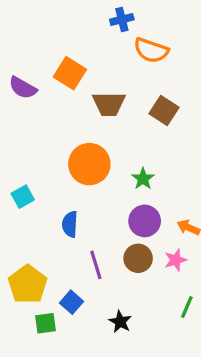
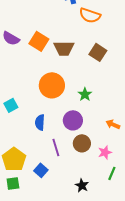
orange square: (70, 73) -> (39, 41), moved
purple circle: (145, 221) -> (73, 120), moved
pink star: (175, 260) -> (105, 152), moved
black star: (120, 322) -> (82, 185), moved
green square: (45, 323) -> (13, 183), moved

